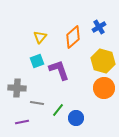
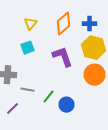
blue cross: (99, 27) -> (90, 24), moved, turned 32
purple L-shape: (59, 70) -> (62, 57), moved
purple line: (22, 122) -> (12, 109), turned -32

